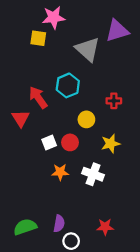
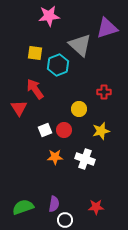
yellow square: (38, 38) -> (35, 53), moved
cyan hexagon: (68, 85) -> (58, 65), moved

